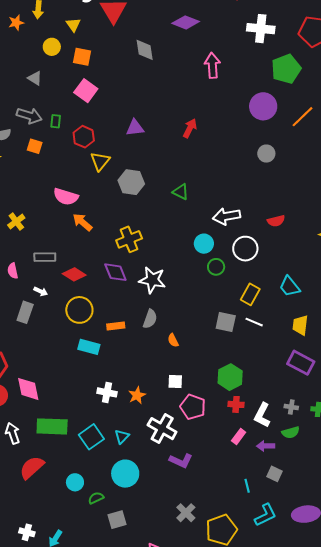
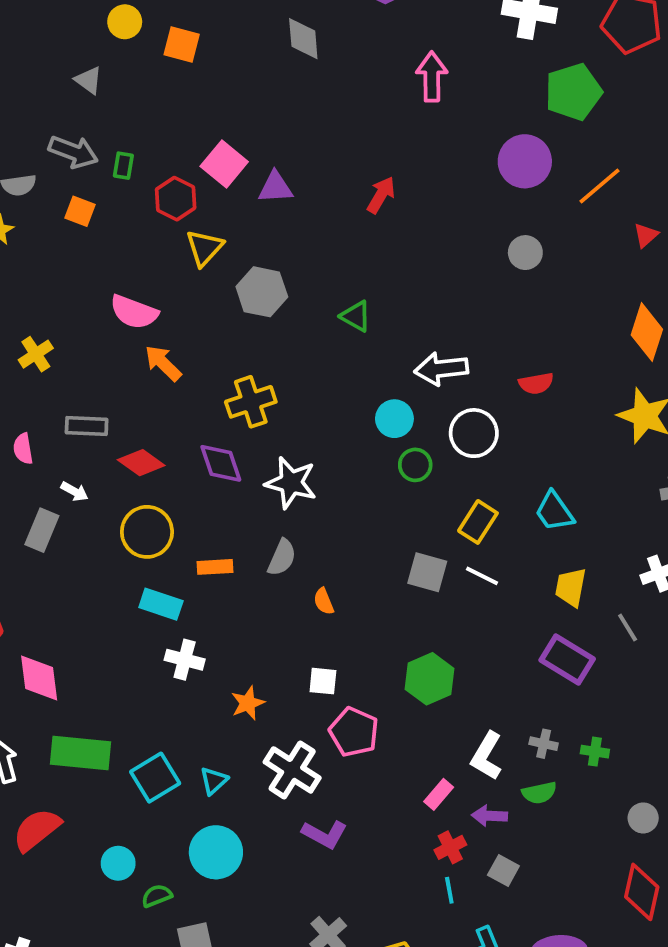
pink square: (86, 91) -> (224, 164), moved
white cross: (107, 392) -> (185, 660), moved
red cross: (236, 404) -> (450, 847), moved, turned -35

